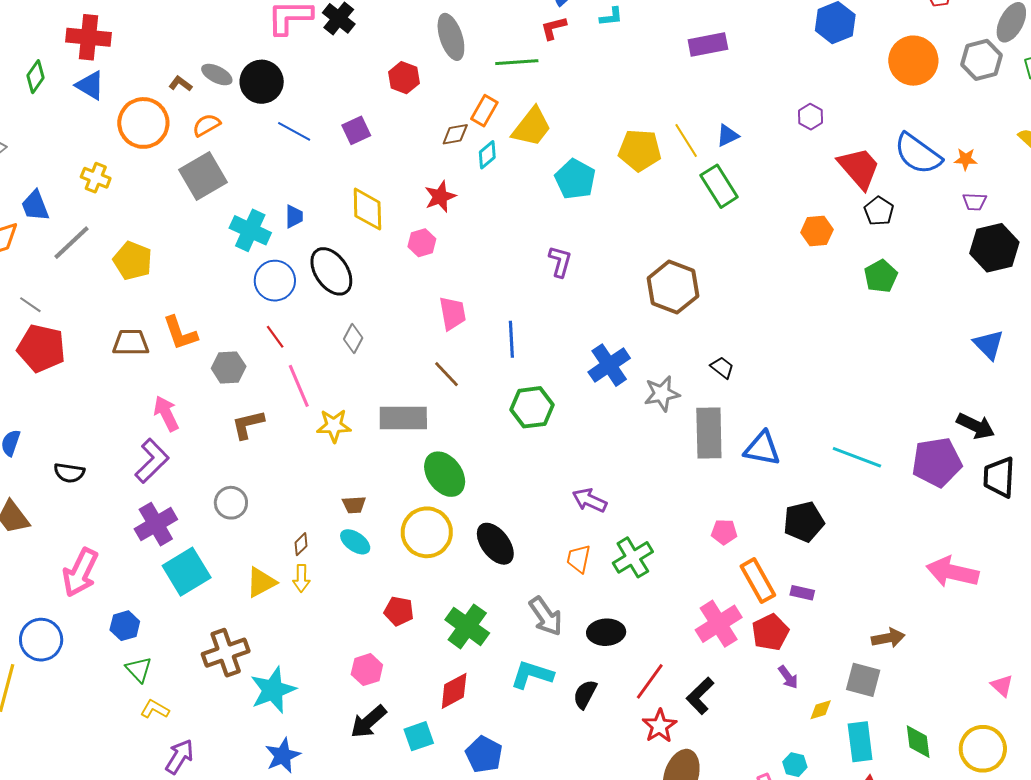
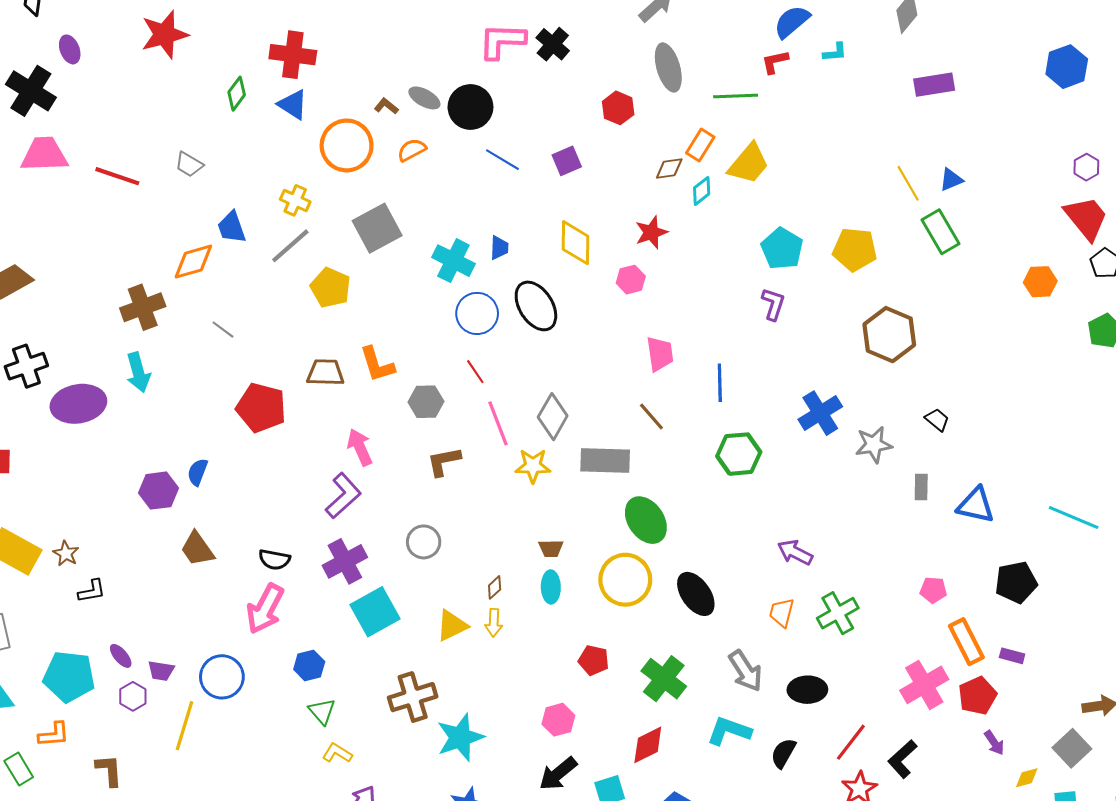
purple hexagon: (811, 117) -> (1086, 167), moved
yellow pentagon: (640, 150) -> (855, 250), moved
gray square: (203, 176) -> (377, 228), moved
cyan pentagon: (575, 179) -> (782, 249), moved
gray line: (71, 243) -> (290, 246), moved
gray diamond: (353, 338) -> (553, 417), moved, size x1.5
red pentagon: (41, 348) -> (261, 408), moved
gray rectangle: (709, 433) -> (921, 487), size x0.5
black semicircle: (69, 473) -> (274, 560), moved
cyan ellipse: (355, 542) -> (551, 587), turned 52
gray square: (863, 680) -> (1072, 748), turned 30

